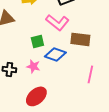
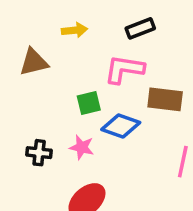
pink L-shape: (57, 22) -> (124, 69), turned 150

